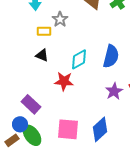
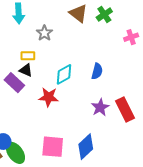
yellow rectangle: (44, 31) -> (28, 56), moved
blue semicircle: (111, 56) -> (97, 71), size x0.7
purple rectangle: (31, 104) -> (14, 83), moved

